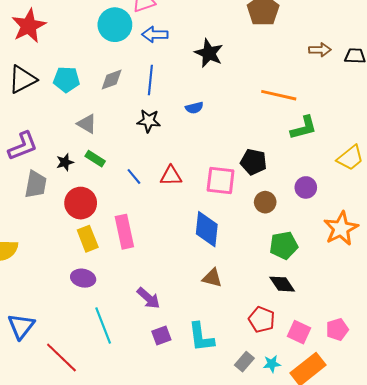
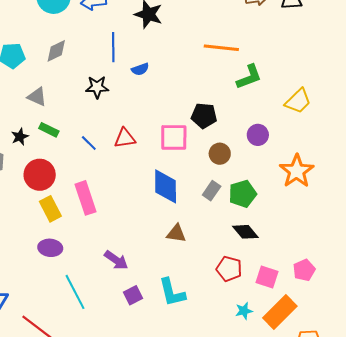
blue line: (150, 80) -> (113, 47), moved
gray rectangle: (244, 362) -> (212, 191), moved

